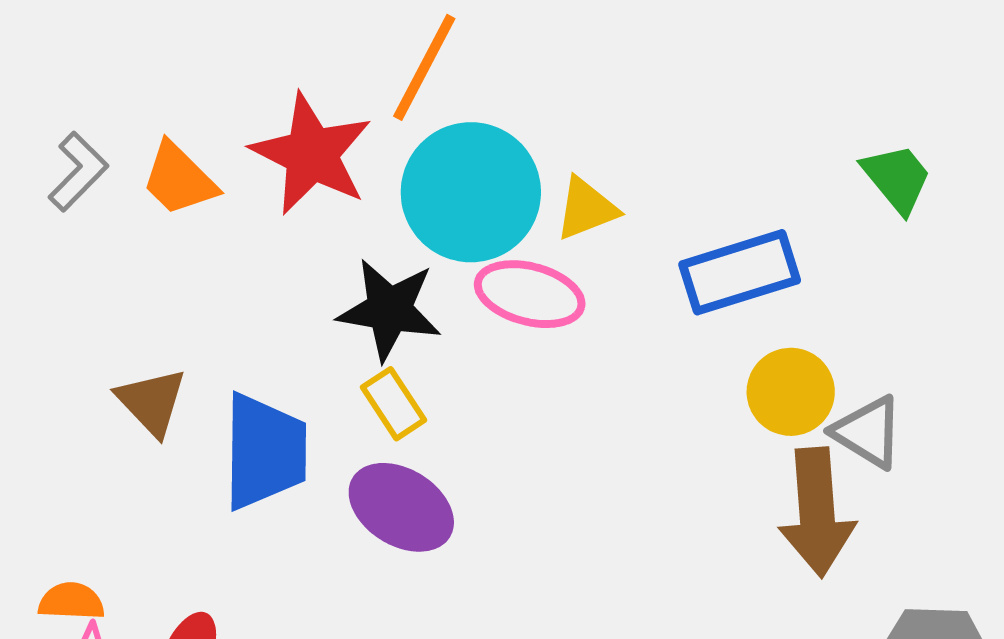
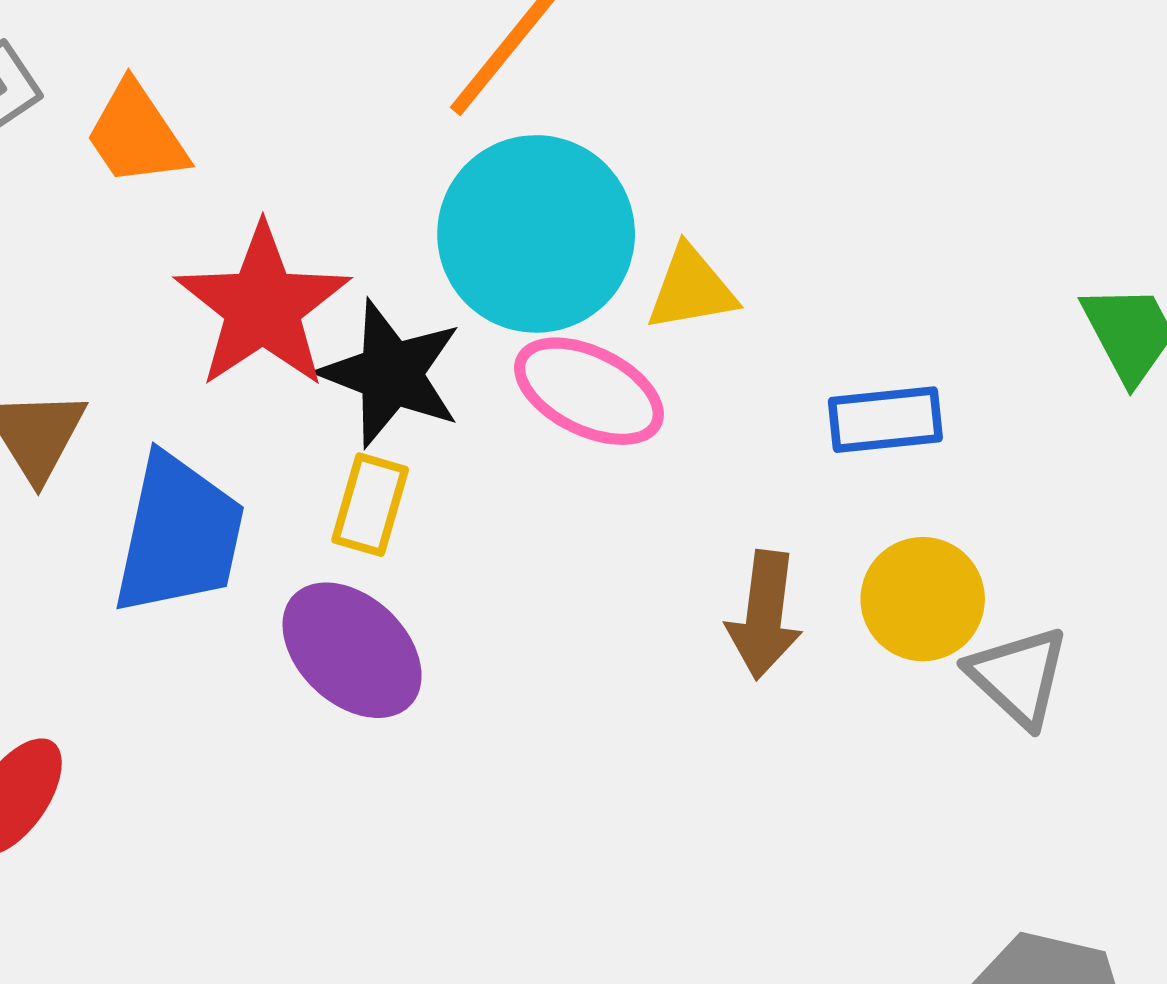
red star: (312, 154) -> (263, 306), moved
blue rectangle: (740, 272) -> (885, 420), size x0.7
yellow rectangle: (393, 404) -> (370, 505), turned 38
brown arrow: (817, 512) -> (764, 615), moved, size x0.7

